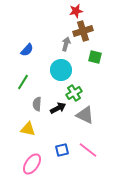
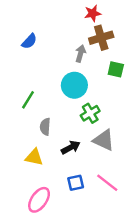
blue semicircle: (27, 50) -> (29, 41), moved
black arrow: (58, 108) -> (71, 147), moved

